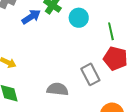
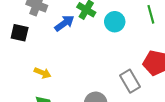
green line: (111, 31) -> (151, 14), moved

